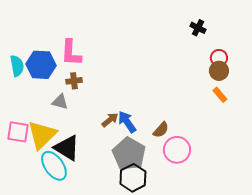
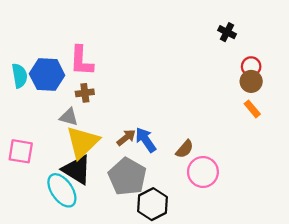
yellow triangle: (42, 135) -> (83, 142), moved
gray pentagon: (129, 154) -> (127, 177), moved

